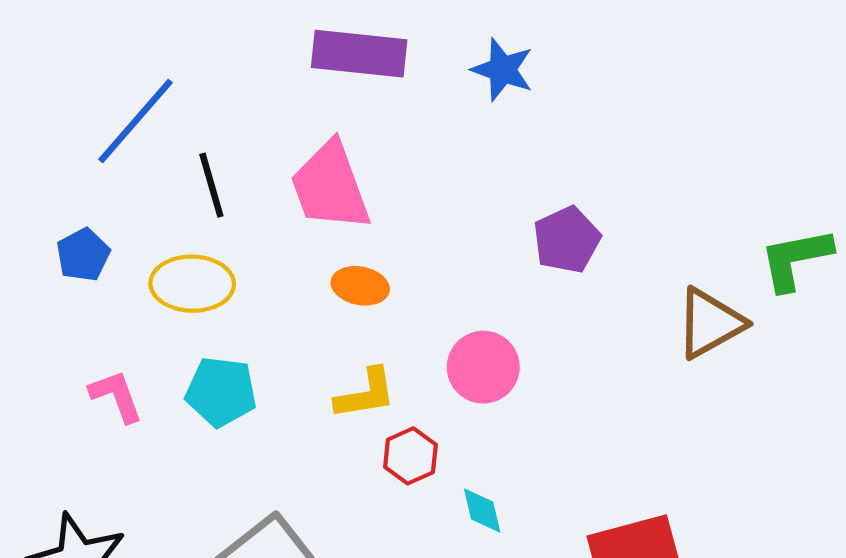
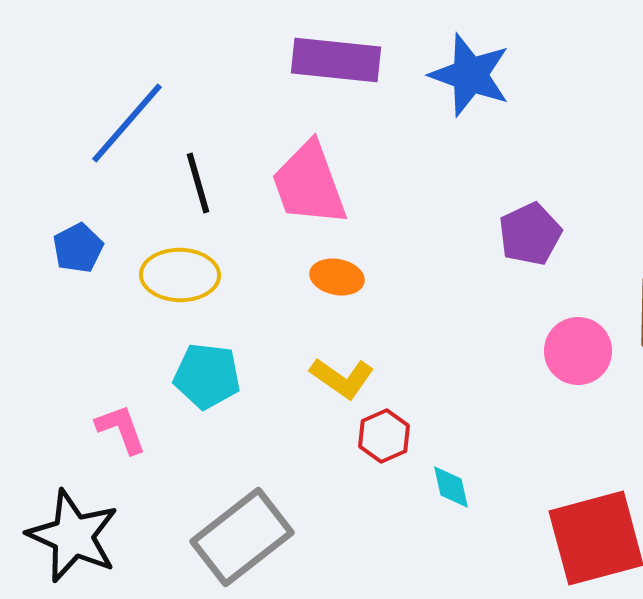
blue star: (502, 70) -> (470, 75), size x1.4
pink circle: (483, 367) -> (578, 351), moved
yellow L-shape: (366, 394) -> (342, 378), turned 44
pink L-shape: (116, 396) -> (121, 429), moved

